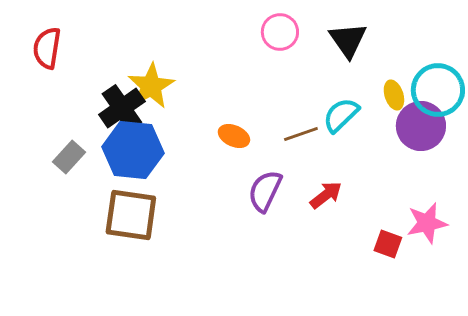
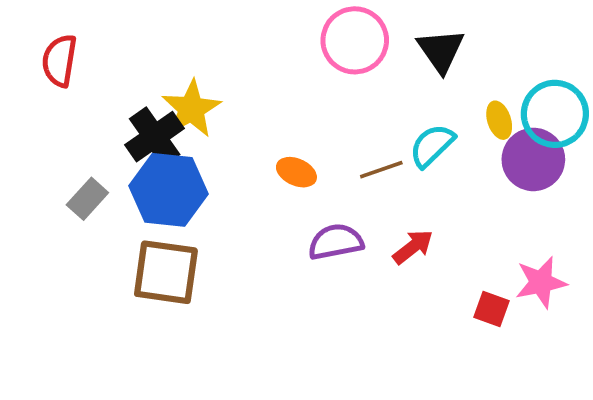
pink circle: (280, 32) -> (355, 40), size x1.4
purple semicircle: (265, 191) -> (336, 242), turned 54

